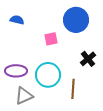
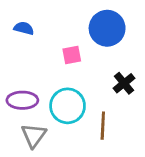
gray triangle: (24, 96) -> (34, 135), turned -30

